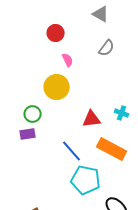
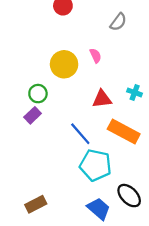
pink semicircle: (68, 60) -> (95, 56), moved
purple rectangle: (28, 134) -> (33, 115), turned -35

